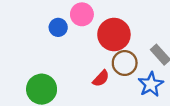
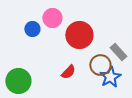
brown circle: (125, 63) -> (100, 65), moved

